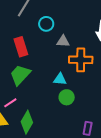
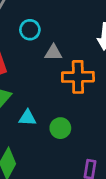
cyan triangle: (60, 79) -> (27, 118), moved

